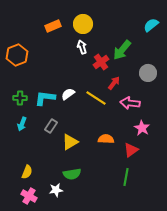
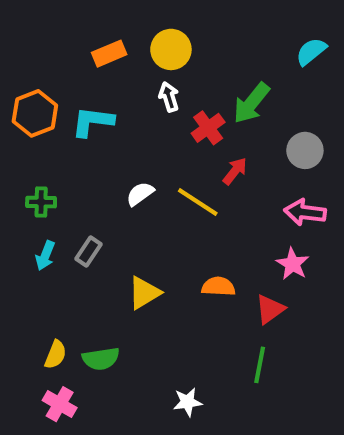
cyan L-shape: (45, 98) -> (93, 122), moved
pink arrow: (130, 103) -> (305, 212), moved
gray rectangle: (51, 126) -> (89, 251), moved
green semicircle: (72, 174) -> (101, 359), moved
white star: (56, 190) -> (187, 402), moved

